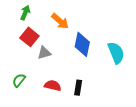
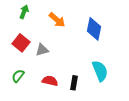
red square: (29, 37) -> (21, 43), moved
blue diamond: (82, 44) -> (94, 29), moved
cyan semicircle: (116, 53) -> (100, 71), moved

